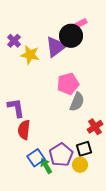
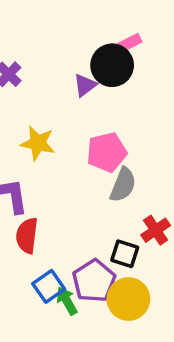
purple triangle: (56, 47) -> (85, 85), size x0.6
yellow star: (30, 55) -> (38, 143), moved
black square: (84, 149) -> (125, 254), moved, turned 35
yellow circle: (80, 165) -> (128, 299), size x1.5

